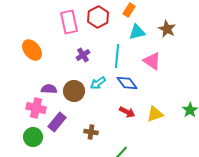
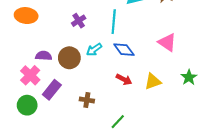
orange ellipse: (32, 50) -> (26, 16), turned -45
pink triangle: (152, 61) -> (167, 42), moved
pink cross: (36, 108) -> (30, 75), turned 30

